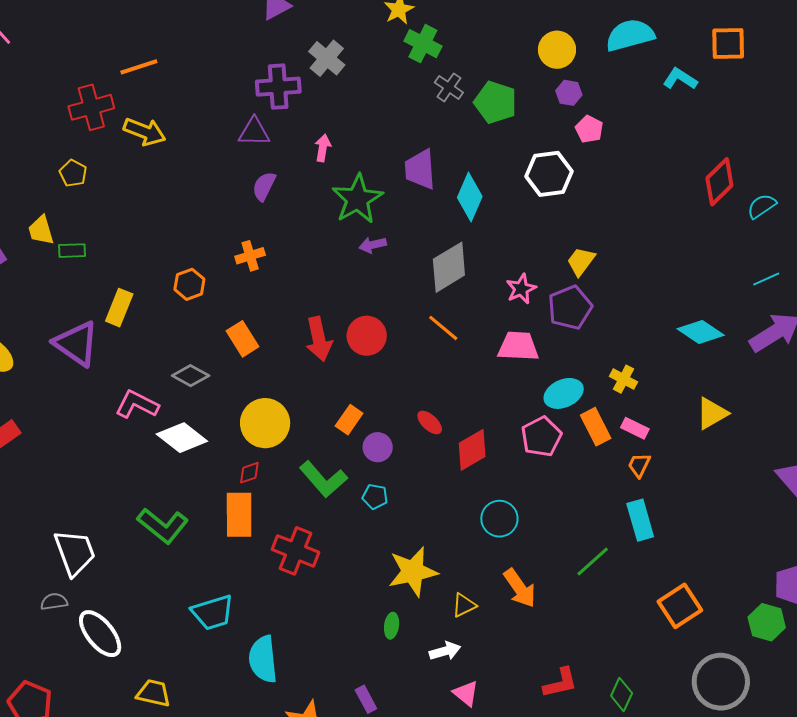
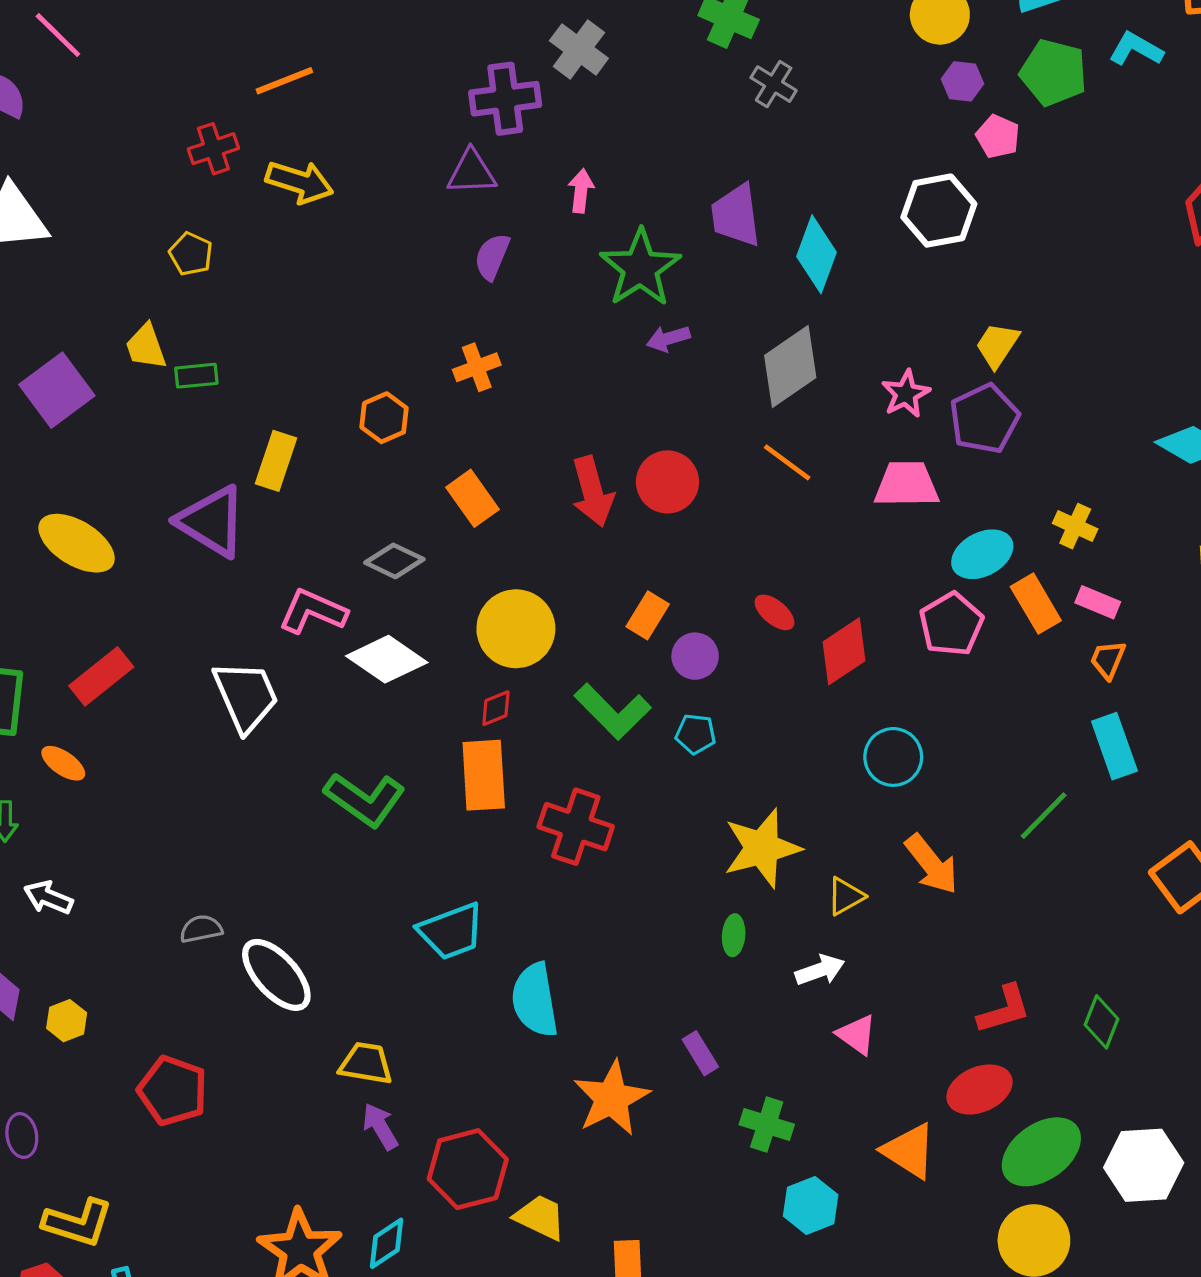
green pentagon: (495, 102) -> (1054, 72), moved
red cross: (91, 107) -> (213, 149), size x0.7
white trapezoid: (75, 553) -> (246, 696), moved

